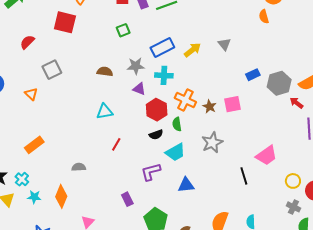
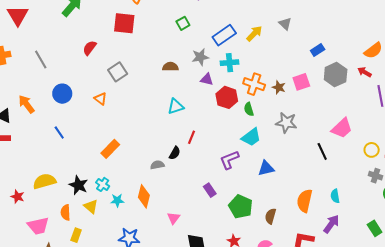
gray hexagon: (279, 83) -> (336, 75), moved
black semicircle: (156, 135) -> (175, 153), moved, turned -32
gray star: (212, 143) -> (286, 123), turned -30

